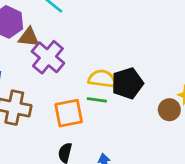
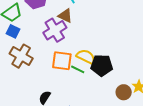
brown triangle: (29, 37) -> (65, 16), moved
orange square: (69, 113) -> (62, 61), moved

